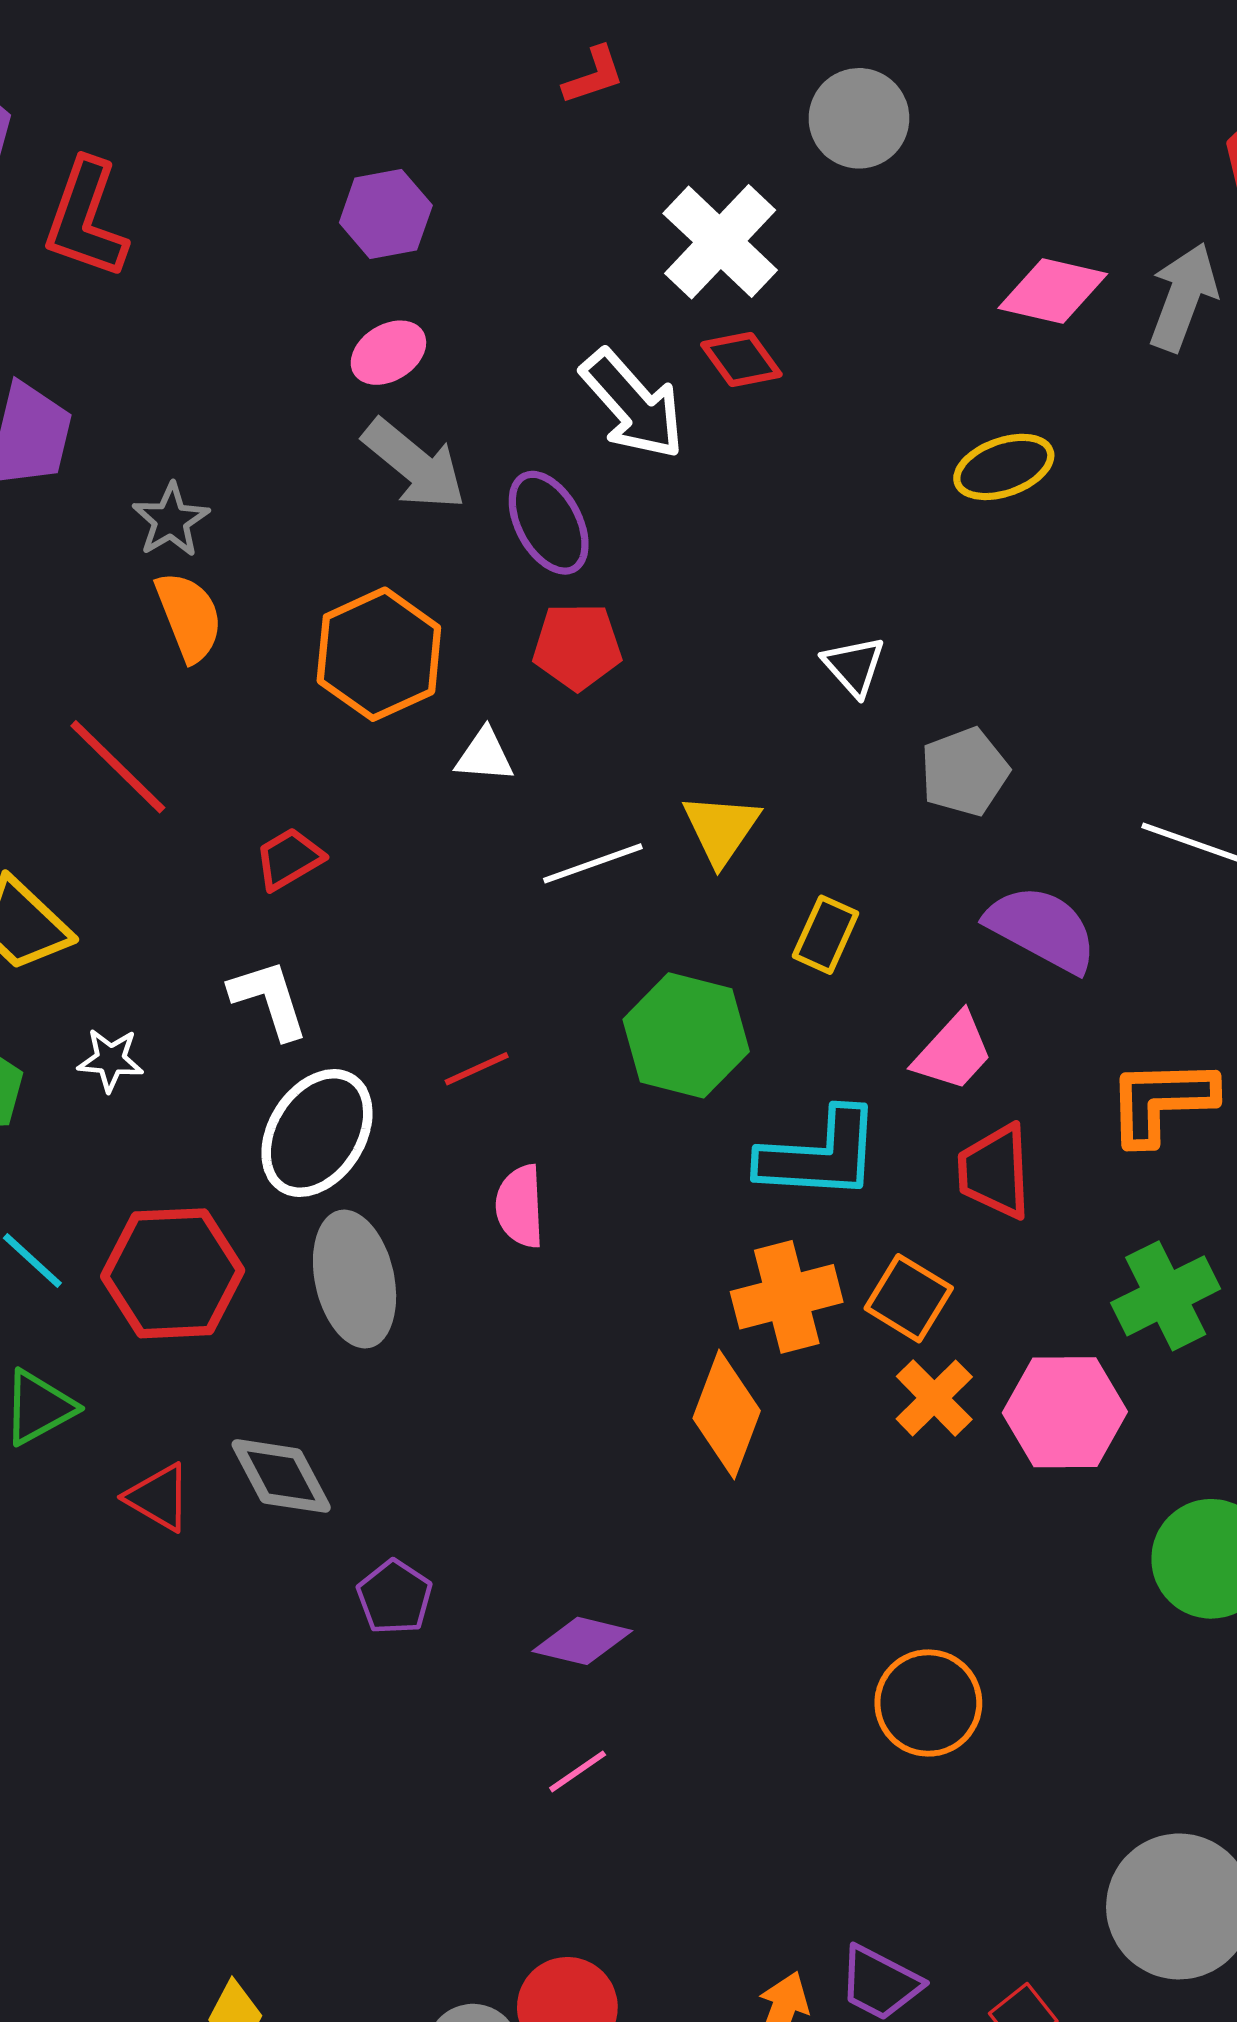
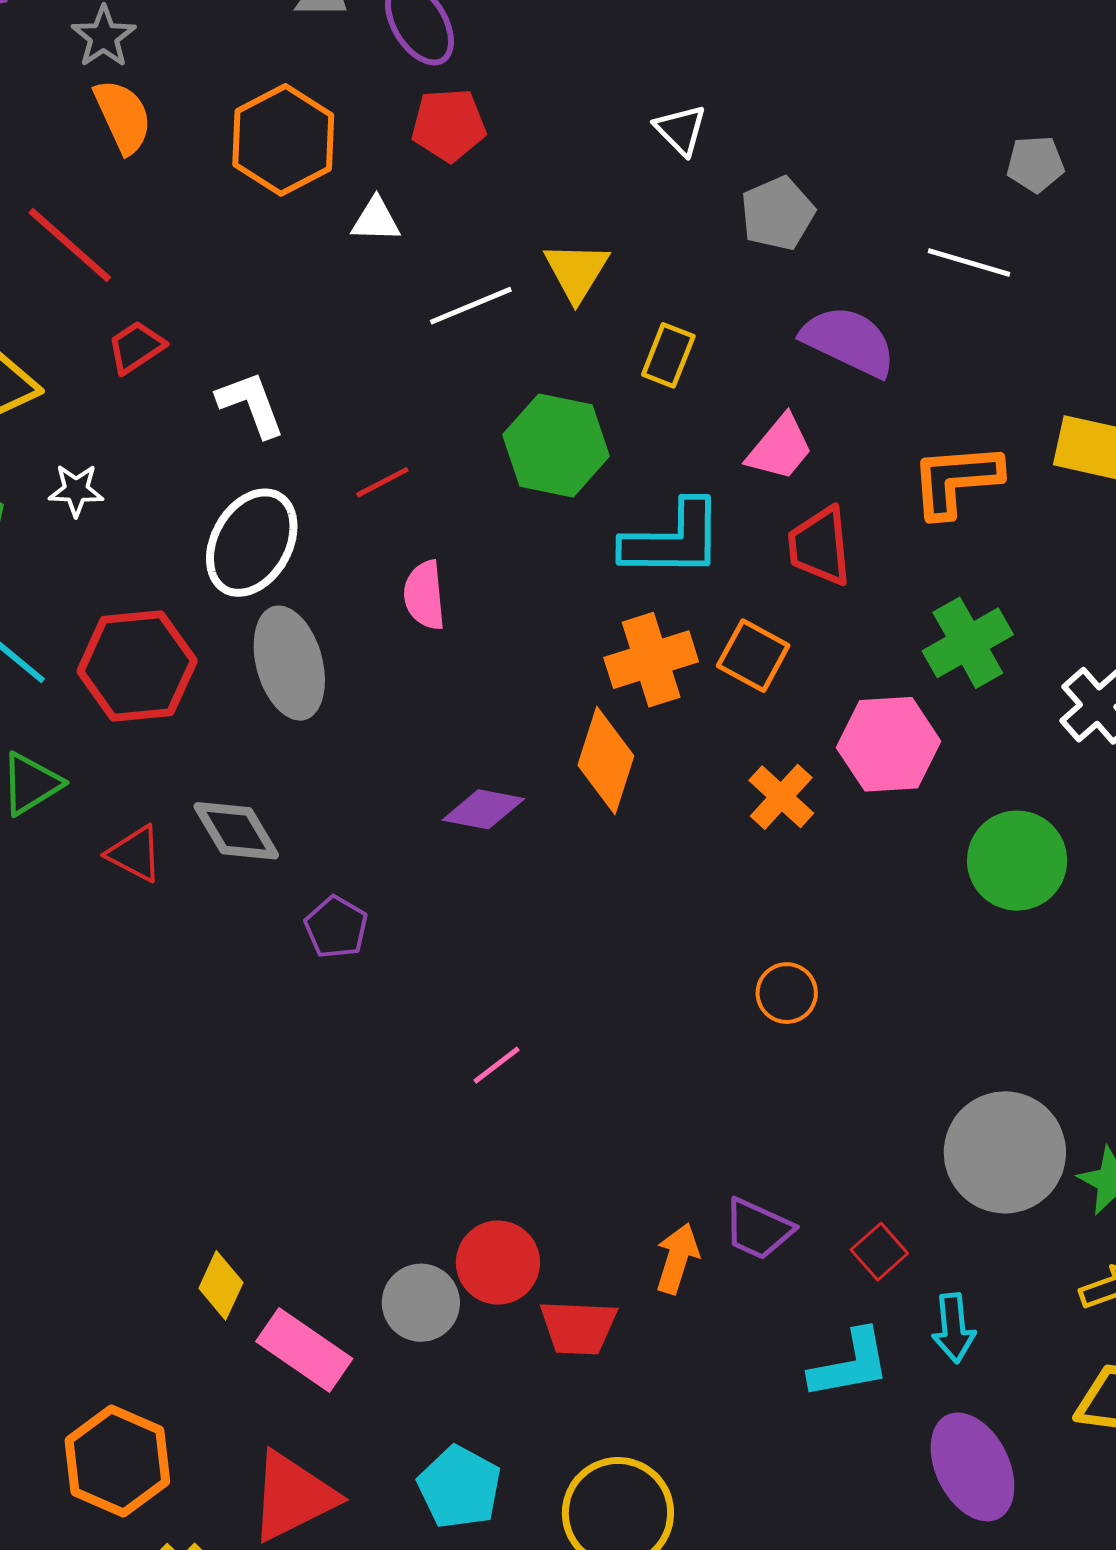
red trapezoid: (289, 859) -> (136, 347), moved
white L-shape: (269, 999) -> (251, 404), moved
orange cross: (934, 1398) -> (781, 797), moved
purple diamond: (582, 1641) -> (483, 809), moved
orange circle: (928, 1703) -> (787, 993), size x0.7

